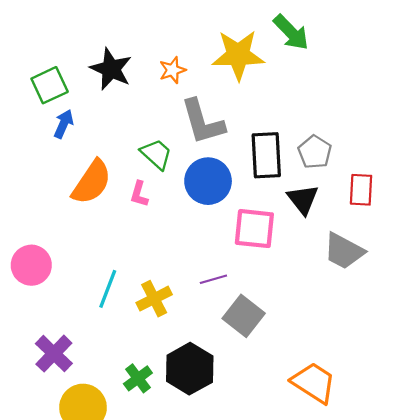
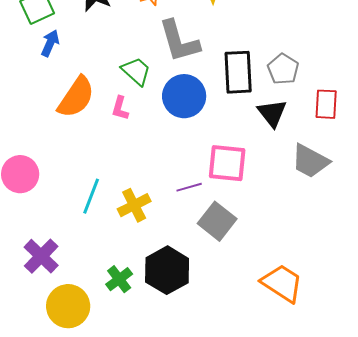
pink square: (254, 229) -> (227, 163), moved

